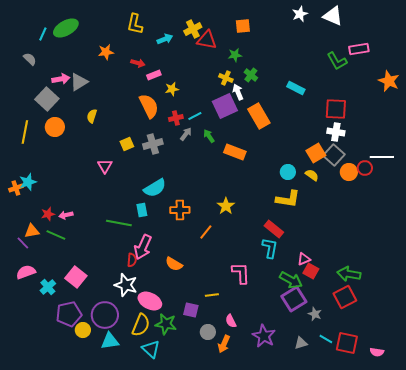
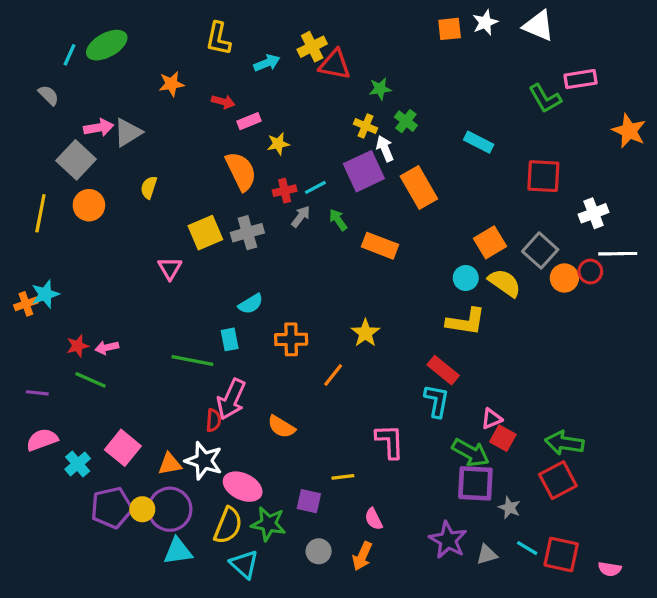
orange square: (243, 26) -> (450, 29), moved
white cross: (336, 132) -> (594, 213), moved, turned -30
yellow square: (127, 144) -> (205, 233), size x1.5
orange square: (316, 153) -> (490, 242), moved
yellow semicircle: (312, 175) -> (505, 283), size x1.5
cyan semicircle: (155, 188) -> (251, 304), size x0.7
orange triangle: (32, 231) -> (170, 464), moved
purple line: (23, 243) -> (37, 393), turned -40
purple square: (294, 299) -> (475, 483), turned 35
yellow circle: (83, 330) -> (142, 509), moved
gray circle: (208, 332) -> (319, 551), moved
purple star: (264, 336) -> (448, 540), moved

